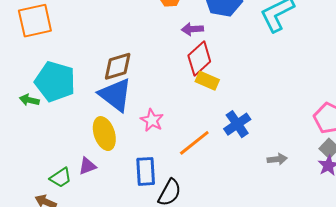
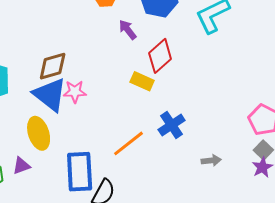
purple arrow: (192, 29) -> (128, 30), turned 55
red diamond: (199, 58) -> (160, 56), moved
pink star: (152, 120) -> (75, 92), moved, turned -30
blue rectangle: (146, 171) -> (80, 172), size x1.4

